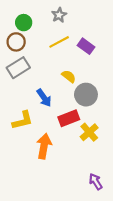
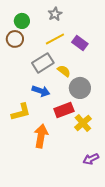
gray rectangle: (18, 68) -> (43, 63), moved
blue arrow: (44, 98) -> (41, 91), turned -36
purple arrow: (96, 182) -> (91, 159), moved, turned -84

